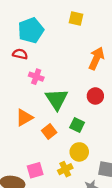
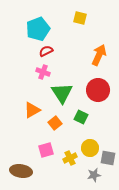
red semicircle: (20, 54) -> (46, 51), moved, turned -40
red circle: (95, 96) -> (98, 90), size x1.5
yellow circle: (79, 152) -> (90, 148), moved
pink square: (35, 170) -> (46, 150), moved

